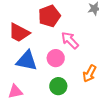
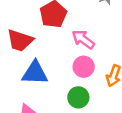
pink circle: (56, 58) -> (84, 67), moved

